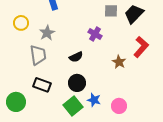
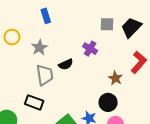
gray trapezoid: (38, 55) -> (45, 75), moved
black semicircle: (76, 57) -> (66, 64), moved
black circle: (77, 83) -> (108, 102), moved

